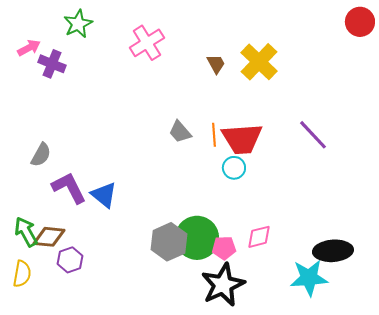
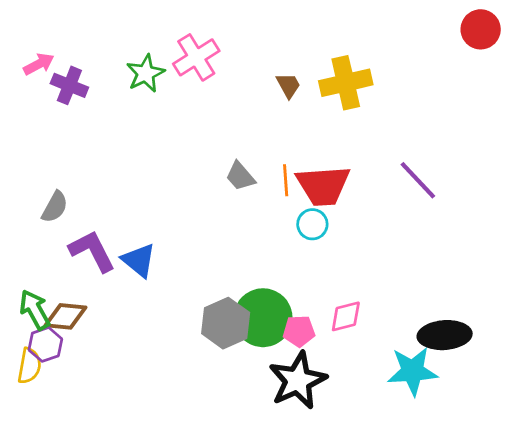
green star: (78, 24) -> (146, 73), moved
yellow cross: (259, 62) -> (346, 83), turned 33
purple hexagon: (70, 260) -> (45, 344), moved

